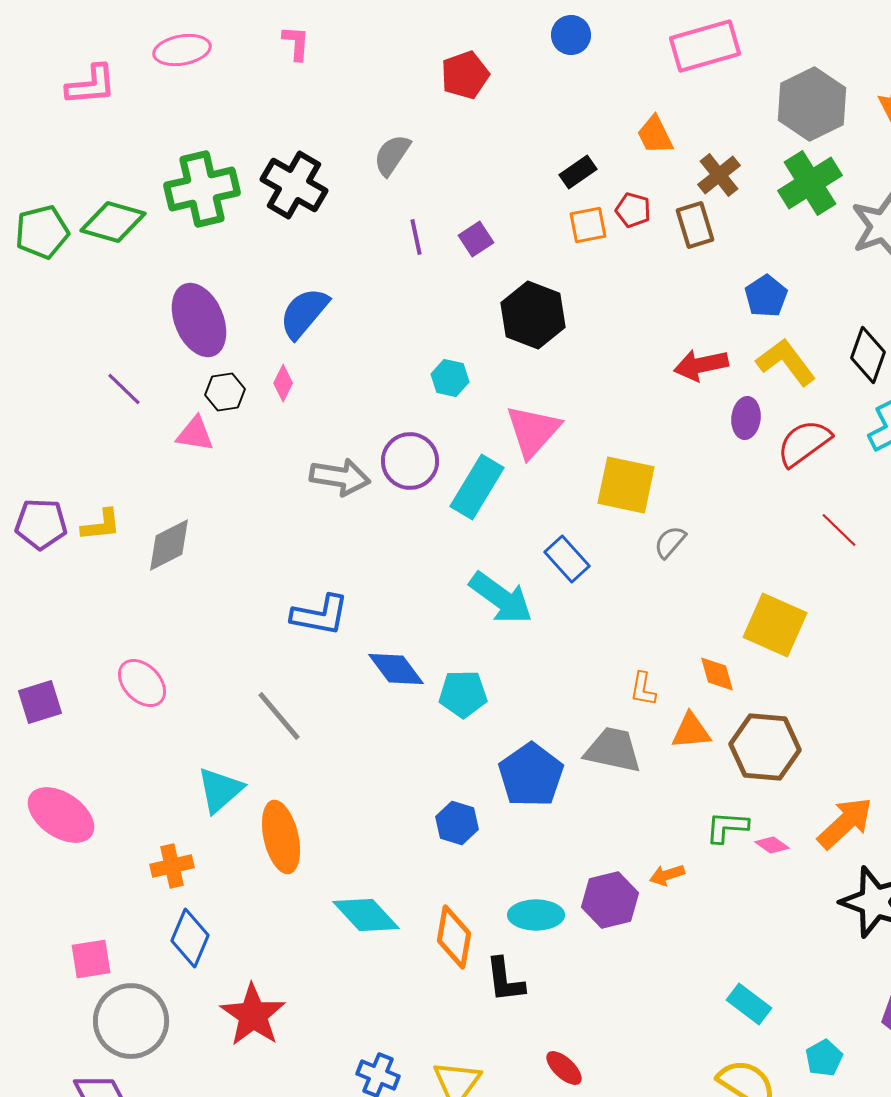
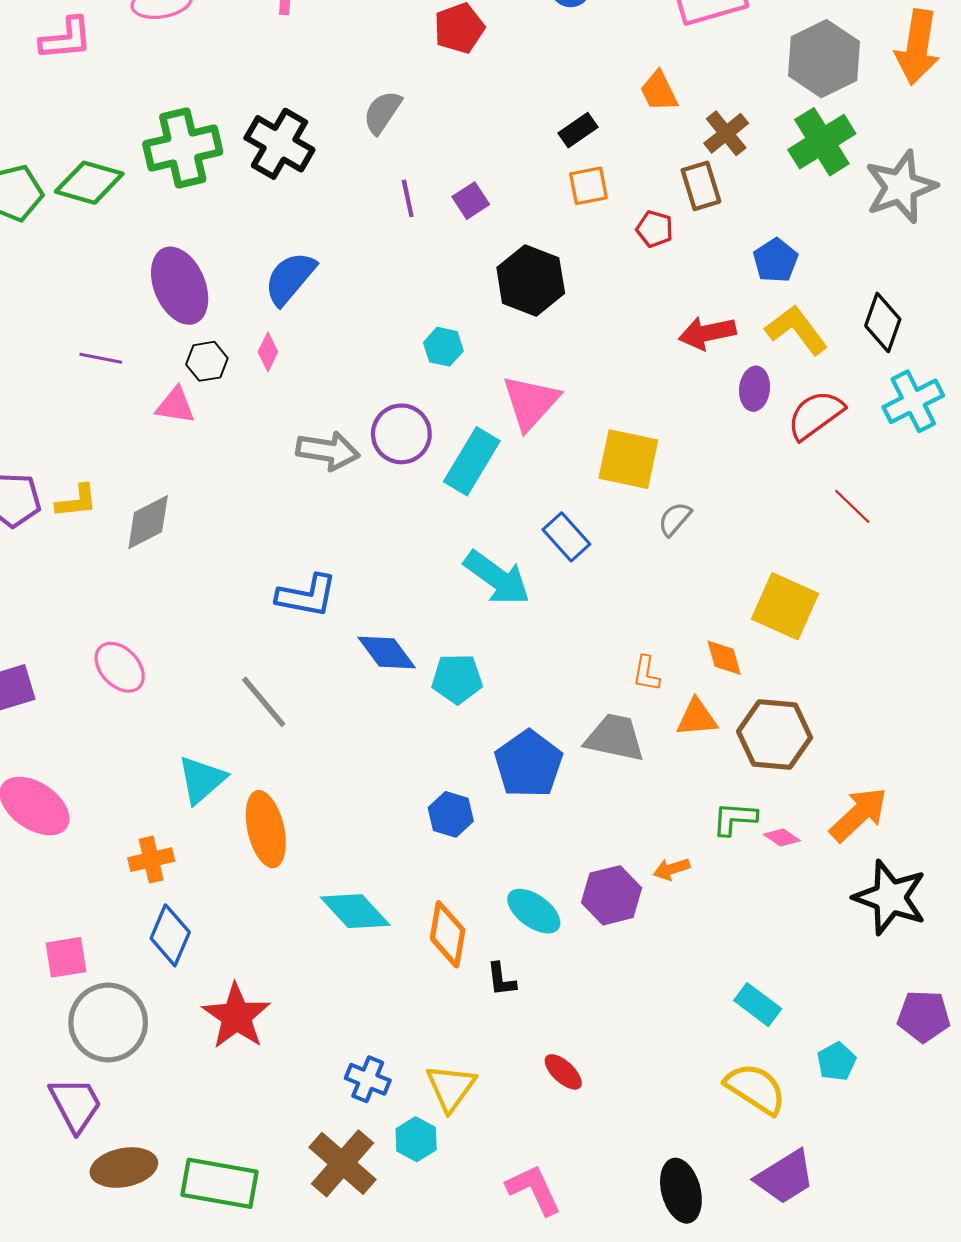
red pentagon: (633, 210) -> (655, 229), moved
purple line: (124, 389) -> (101, 358), turned -33
cyan ellipse: (536, 915) -> (534, 911), turned 36
black L-shape: (505, 980) -> (501, 979), size x0.7

